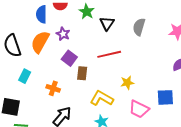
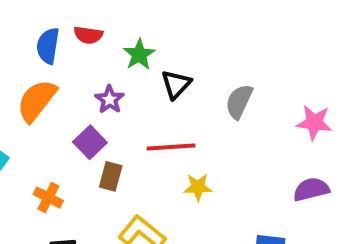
purple star: (63, 34) -> (110, 99), moved
yellow star: (127, 83) -> (198, 187), moved

